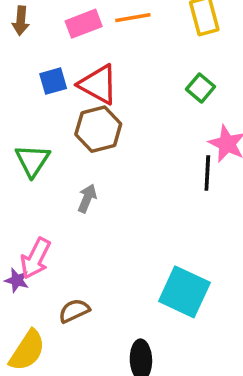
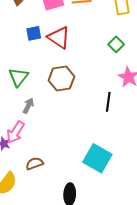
brown hexagon: (98, 129) -> (61, 78), moved
black line: (207, 173) -> (108, 102), moved
gray arrow: (87, 198) -> (28, 106), moved

